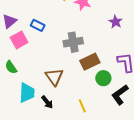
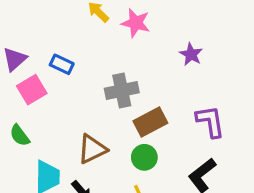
brown triangle: (54, 77) -> (92, 149), turned 42
green circle: (103, 78) -> (144, 157), moved

